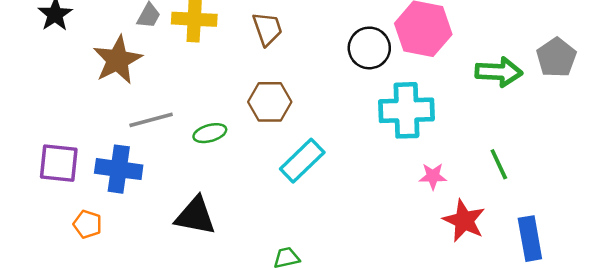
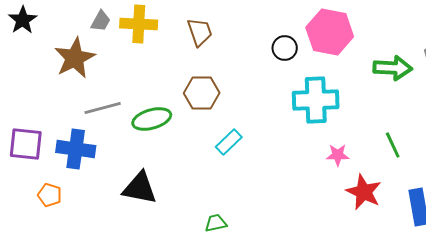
black circle: (369, 48) -> (285, 48), size x0.7
green ellipse: (210, 133) -> (152, 119), size x1.4
cyan rectangle: (302, 161) -> (229, 142), size x0.7

